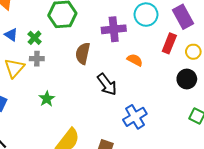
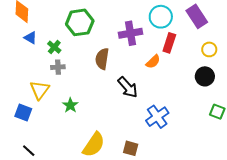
blue triangle: (11, 35) -> (30, 38), moved
red rectangle: (169, 43) -> (169, 43), moved
orange semicircle: (135, 60) -> (153, 62), turned 112
yellow triangle: (14, 68) -> (40, 90), moved

